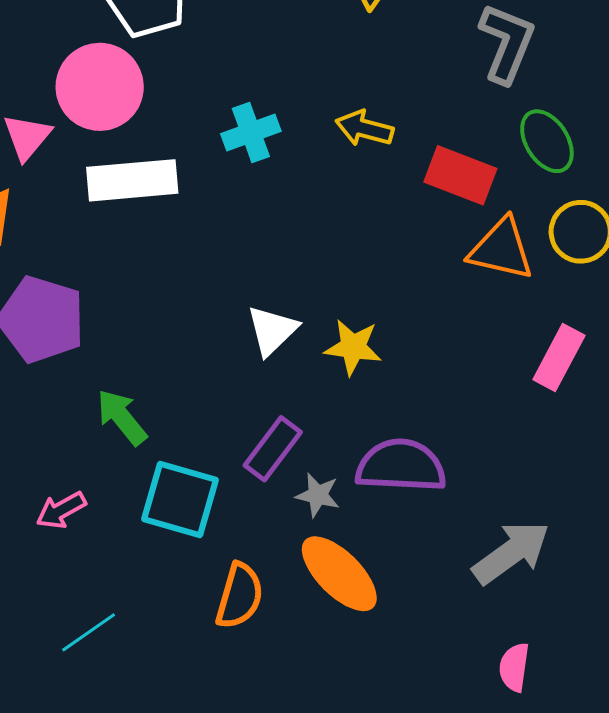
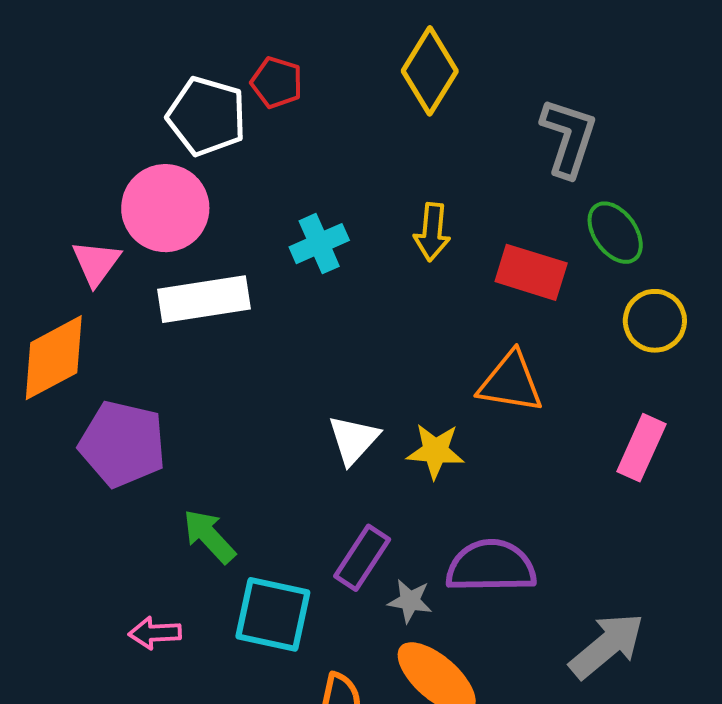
yellow arrow: (364, 128) -> (432, 232), turned -96
orange triangle: (501, 249) -> (511, 382), moved
pink arrow: (61, 510) -> (155, 633), turned 30

